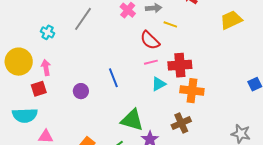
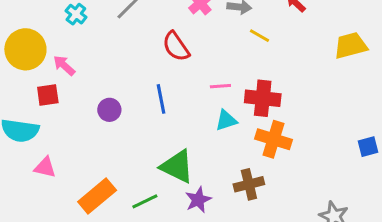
red semicircle: (150, 40) -> (176, 47), moved
pink arrow: (46, 67) -> (64, 65), turned -49

